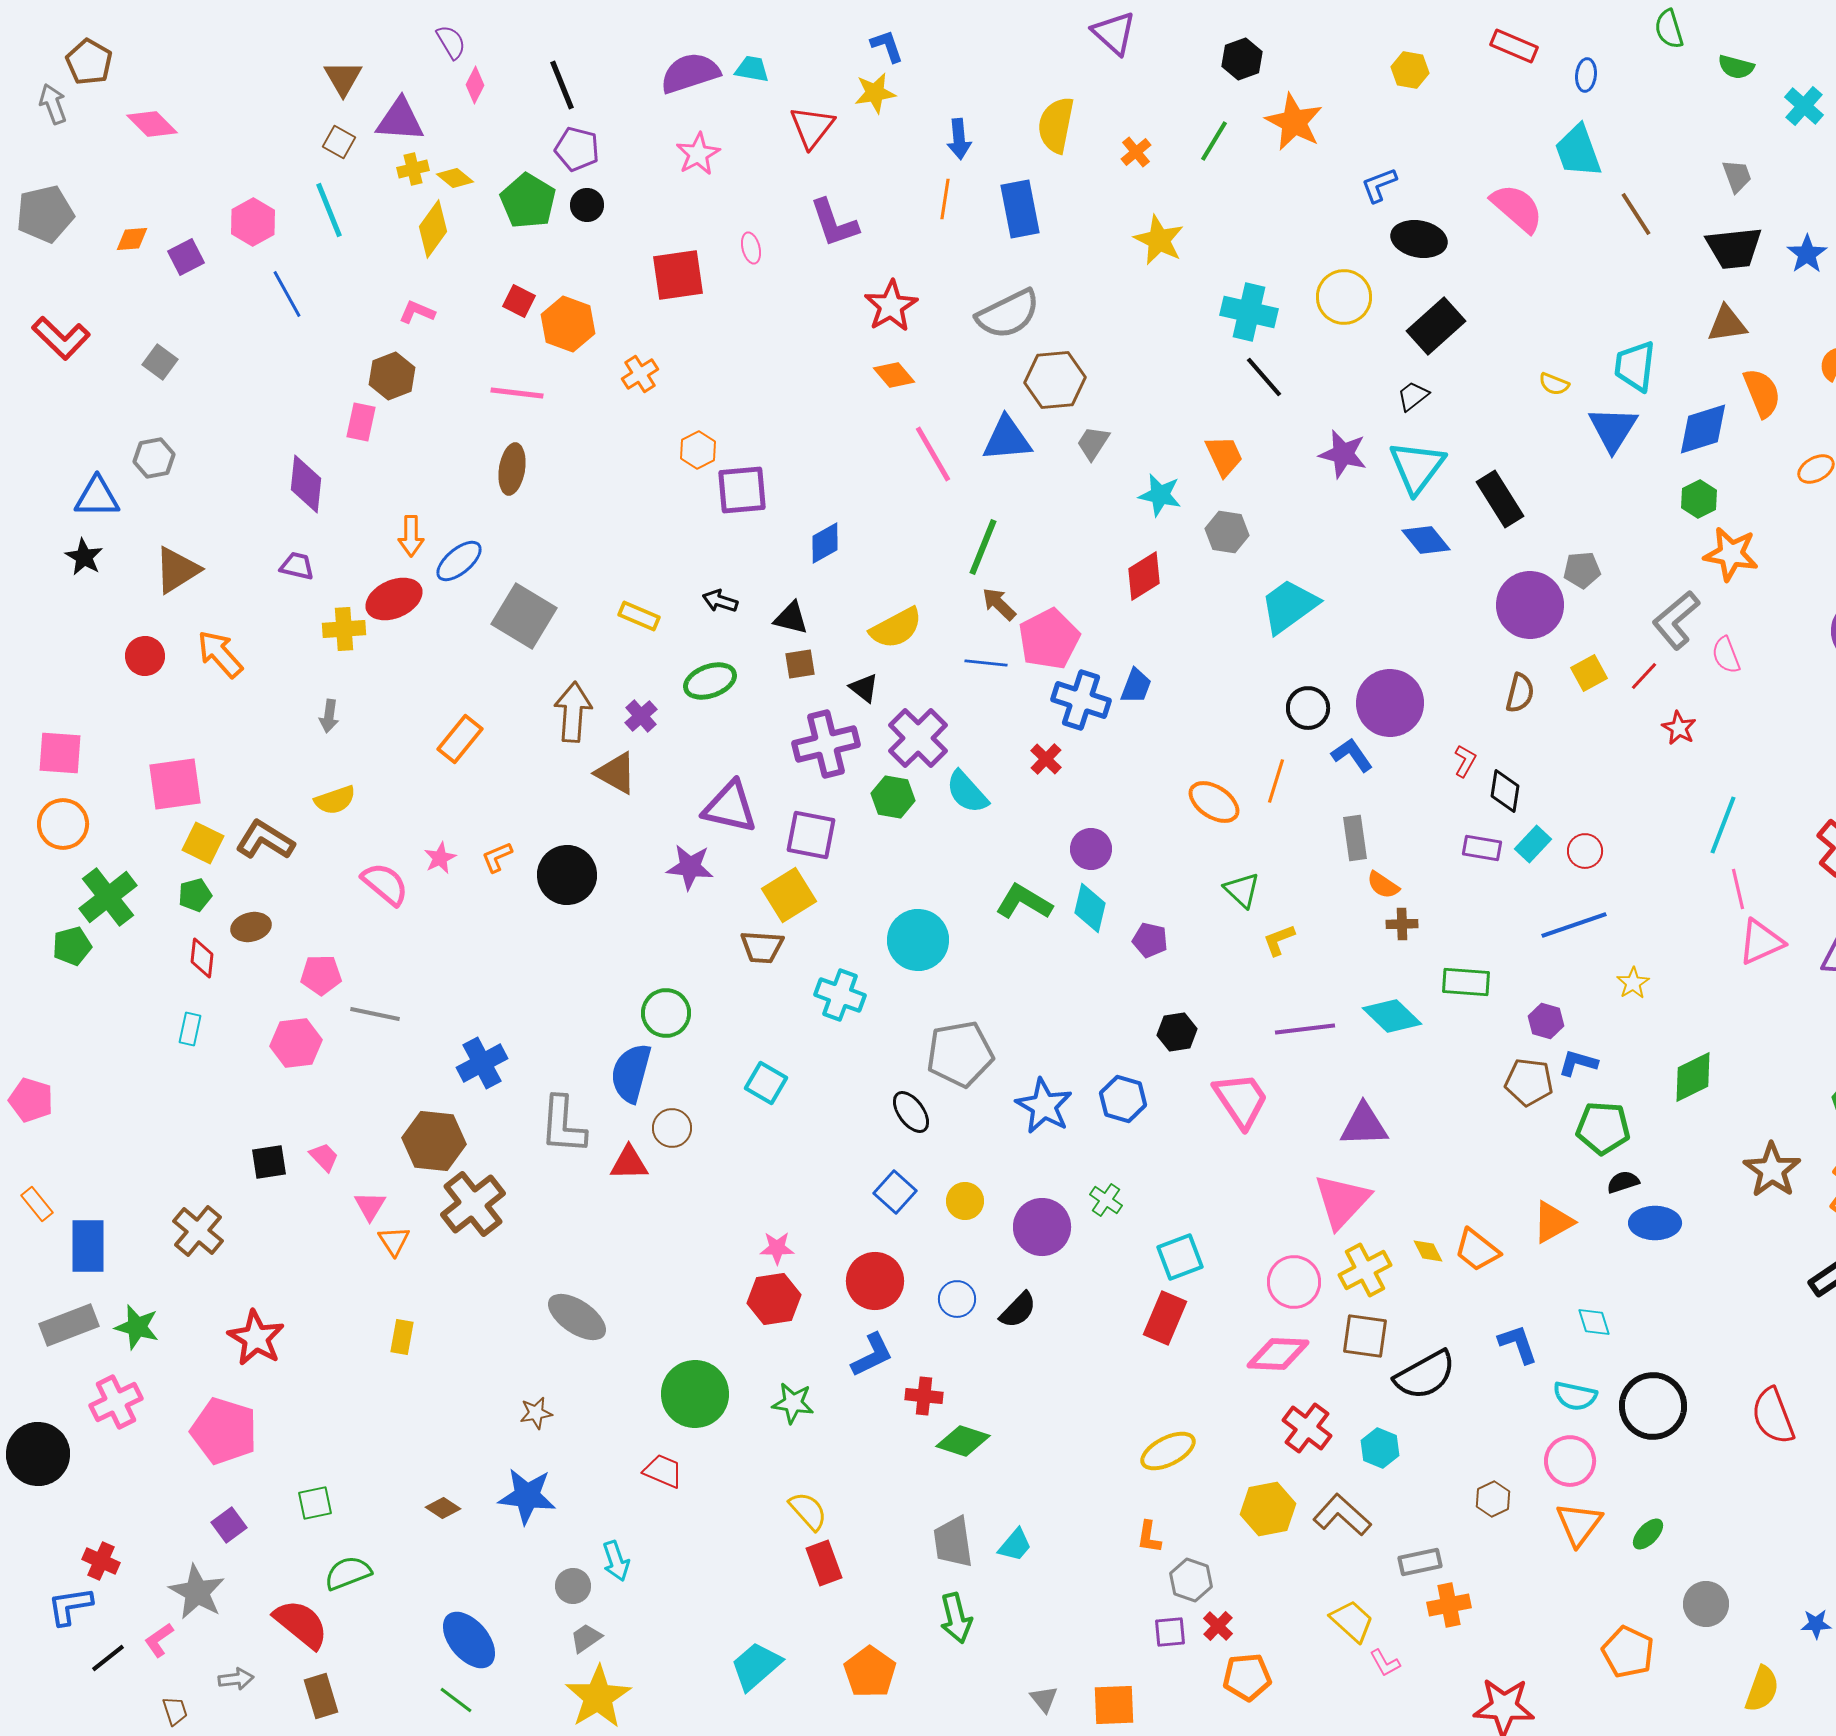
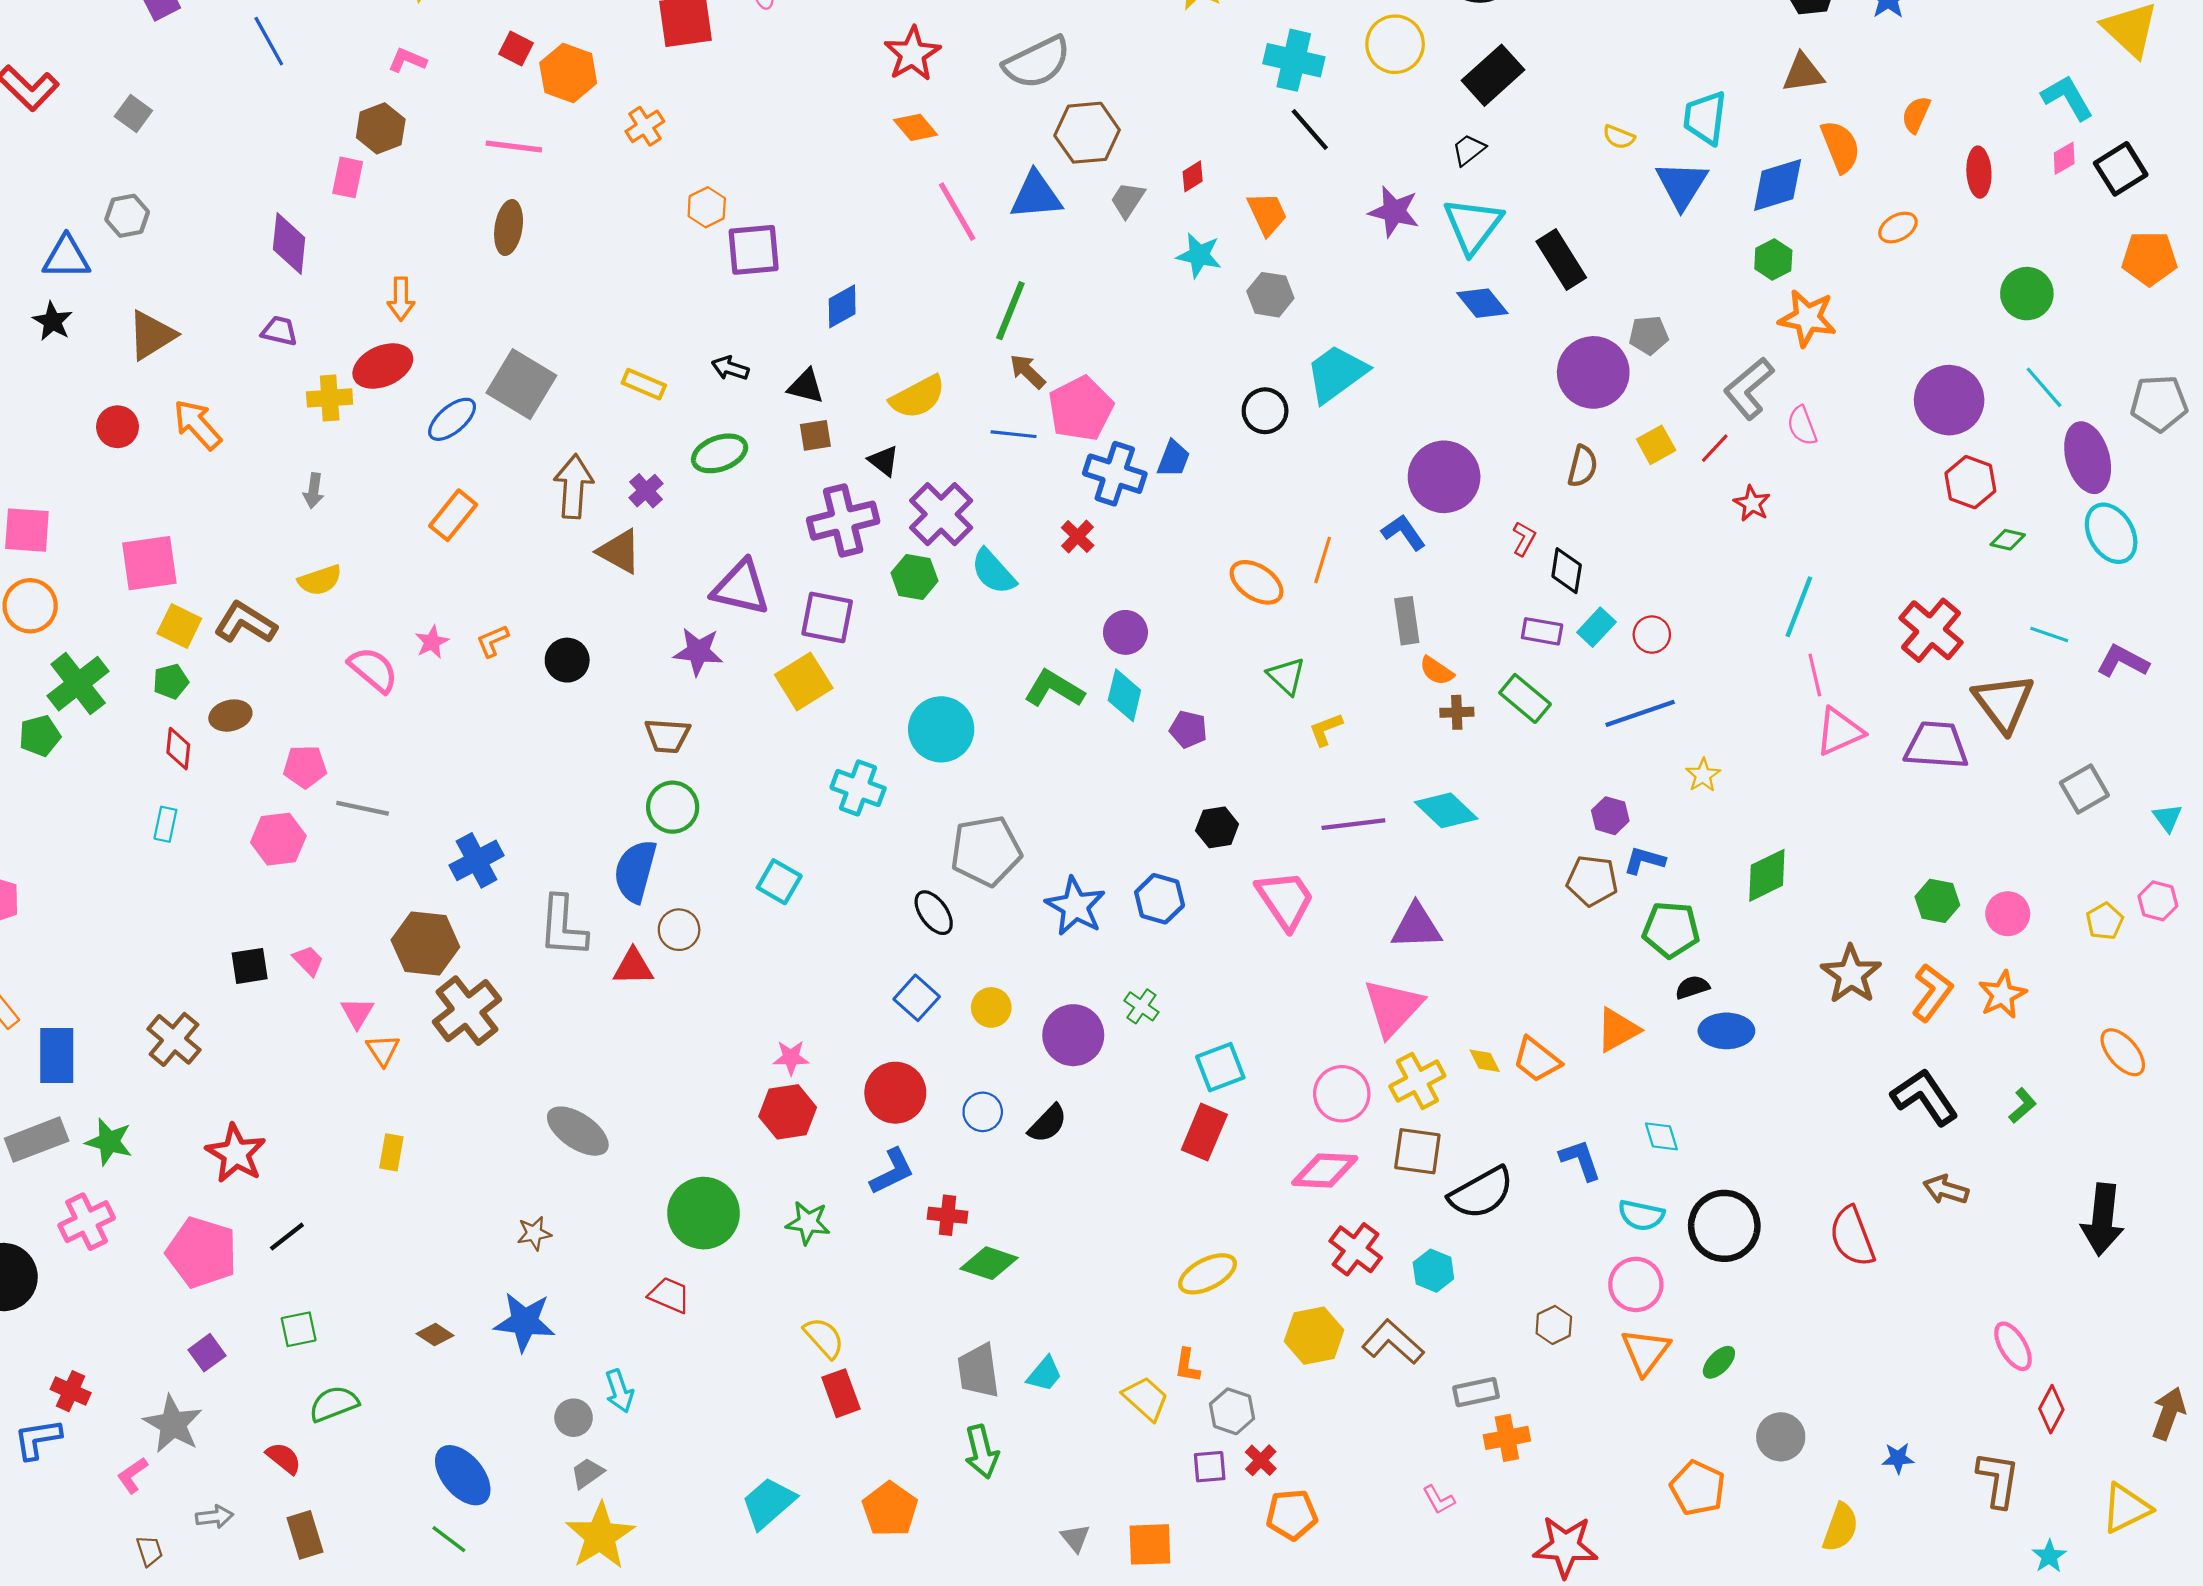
blue ellipse: (459, 561) -> (452, 419), moved
red diamond: (1144, 576) -> (1193, 176), moved, size x0.6
black circle: (1308, 708) -> (1265, 411), moved
black circle: (567, 875) -> (567, 660), size x0.7
brown trapezoid: (762, 947) -> (667, 736), moved
green rectangle: (1466, 982) -> (1525, 698), moved, turned 36
yellow trapezoid: (1352, 1621) -> (1146, 1398), moved
red semicircle: (301, 1624) -> (284, 1458), size x0.6
black line: (108, 1658) -> (287, 1237), moved

